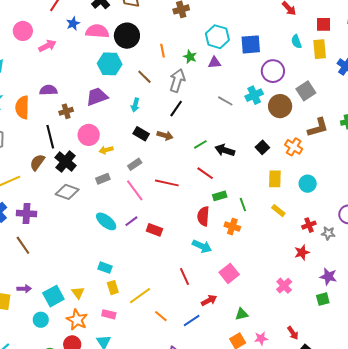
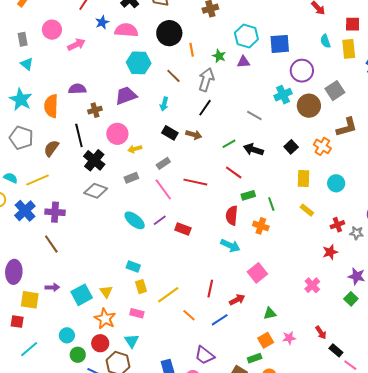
black circle: (127, 36) -> (169, 33), moved
gray line: (225, 101) -> (254, 115), moved
brown semicircle: (37, 162) -> (51, 148), moved
red line: (184, 276) -> (210, 289), moved, turned 36
green square: (323, 299) -> (351, 299), turned -32
cyan circle: (41, 320) -> (67, 335), moved

